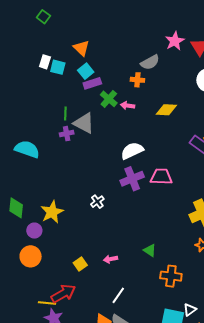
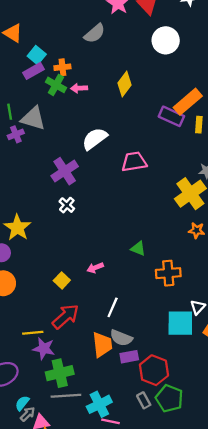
cyan square: (86, 71) -> (37, 55), moved
orange cross: (137, 80) -> (62, 67), moved
yellow diamond: (166, 110) -> (124, 84), turned -45
purple cross: (132, 179) -> (65, 171), moved
red arrow: (63, 293) -> (66, 317), moved

